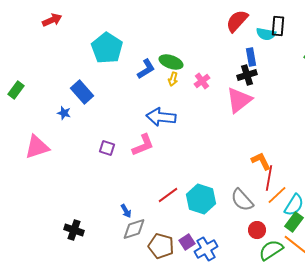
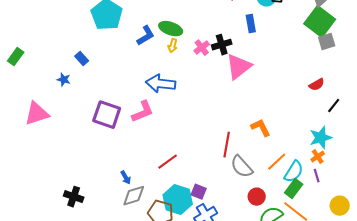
black cross: (247, 75) -> (222, 45), moved
blue rectangle: (82, 92) -> (82, 59), size x0.6
purple square: (107, 148) -> (107, 115), size x1.8
red line: (269, 178) -> (227, 145), moved
cyan hexagon: (201, 199) -> (178, 200), moved
purple square: (187, 242) -> (199, 192), moved, turned -35

